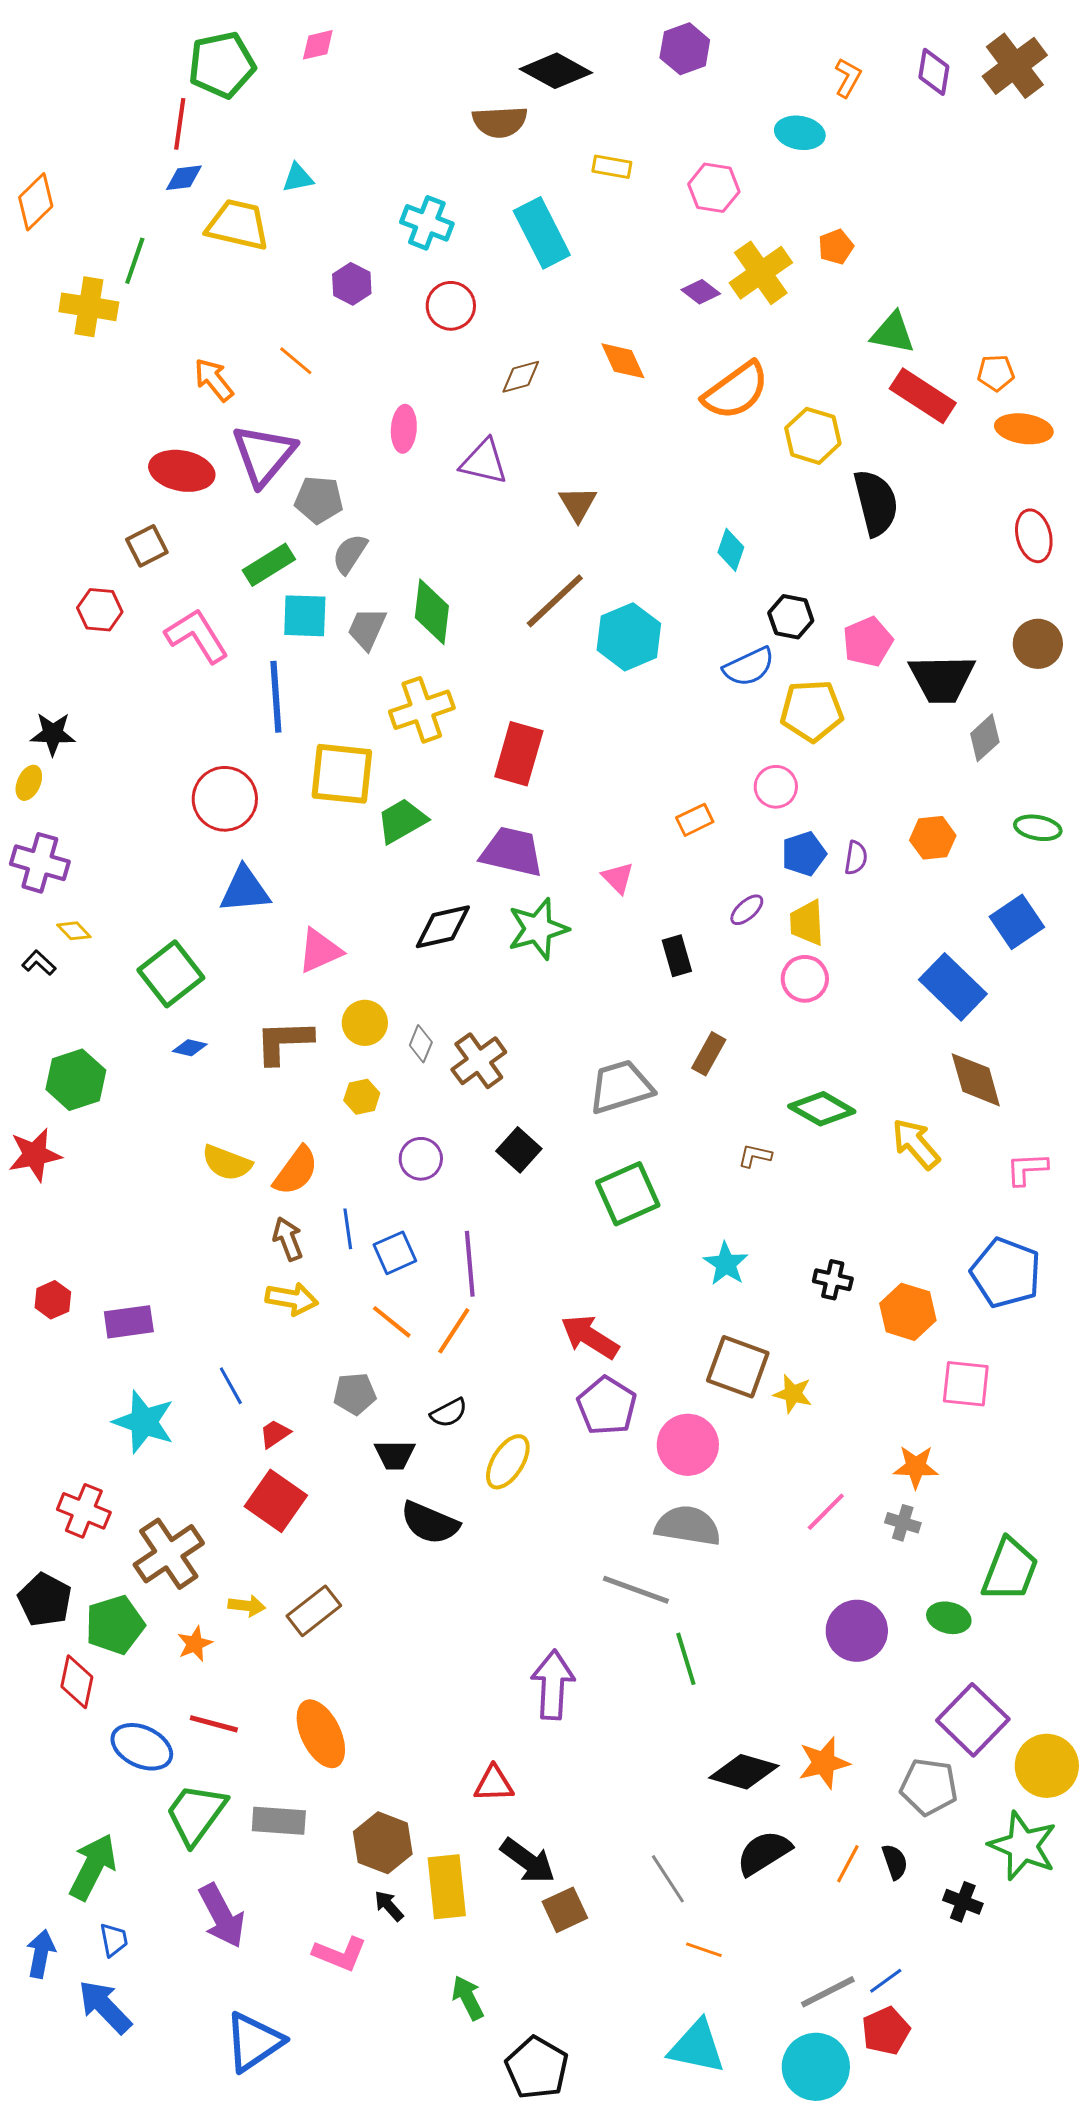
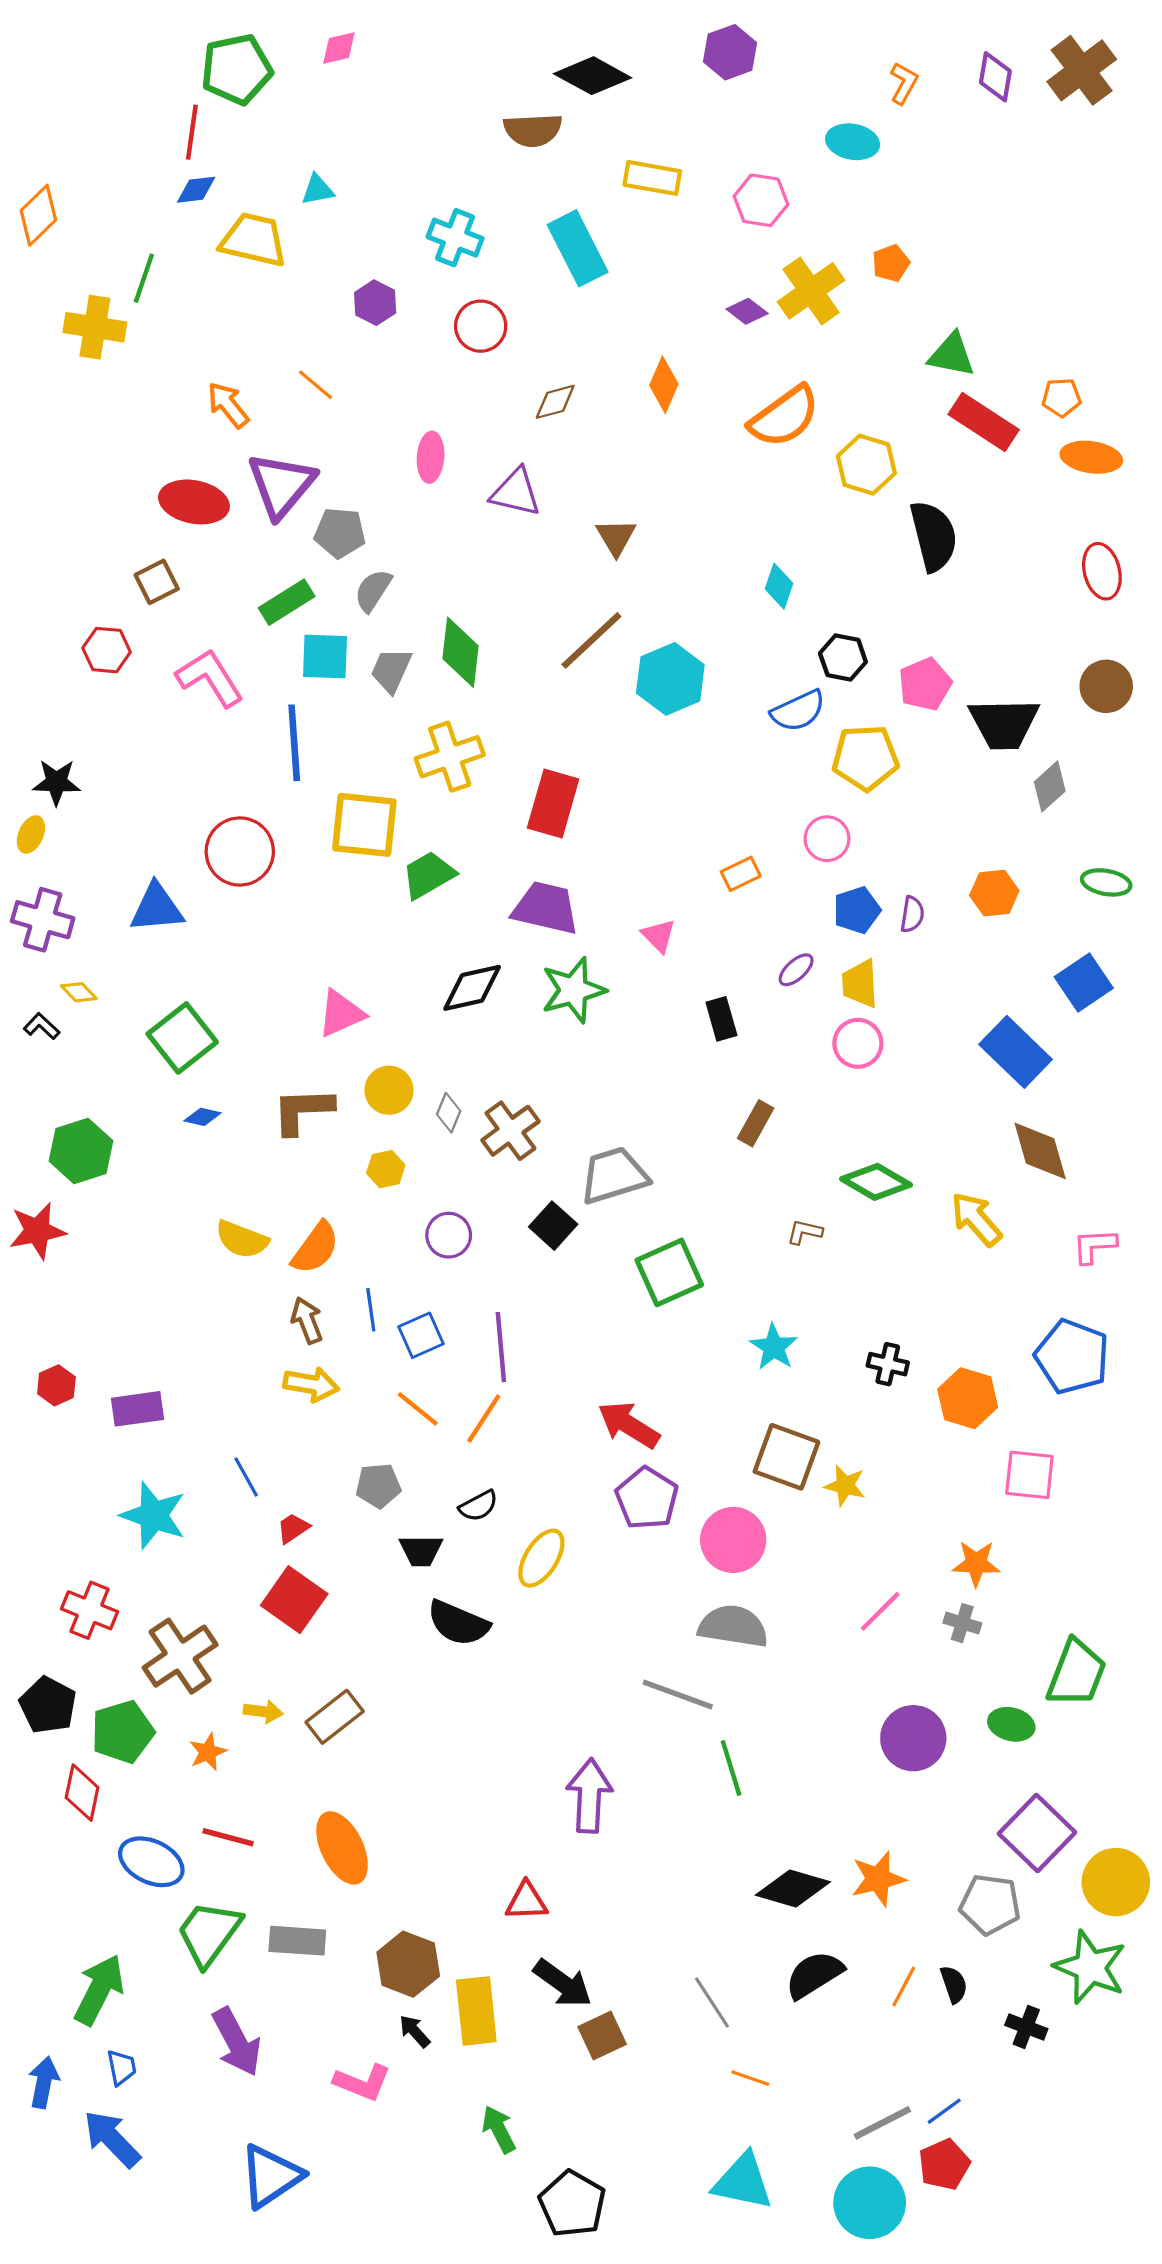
yellow rectangle: (612, 167) -> (652, 178), size x1.4
orange diamond: (623, 361) -> (664, 385), turned 48
blue triangle: (245, 890) -> (157, 908), moved
gray trapezoid: (621, 1087) -> (614, 1175), moved

